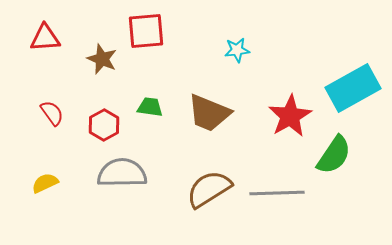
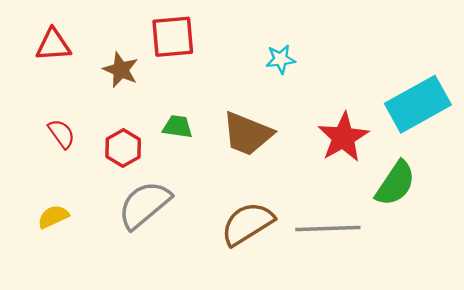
gray semicircle: (122, 173) -> (144, 205), turned -39

